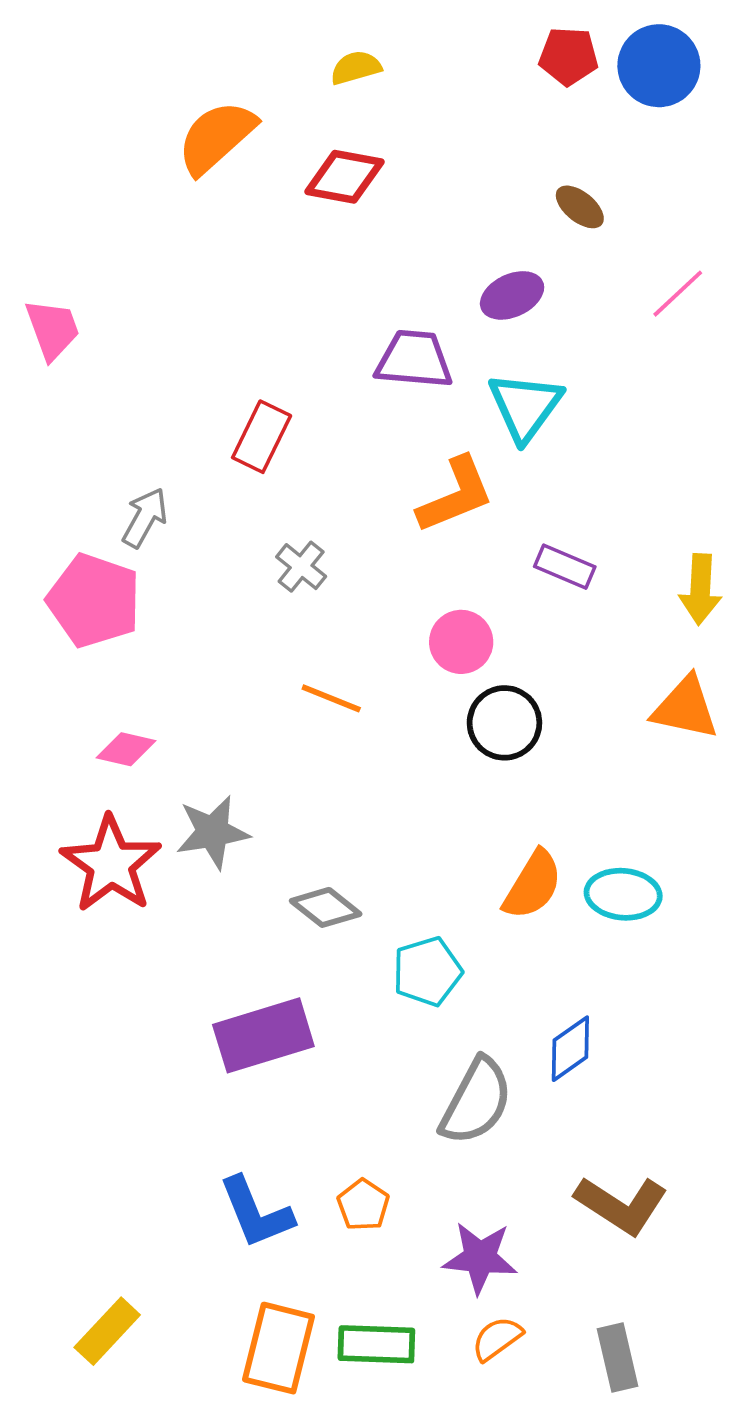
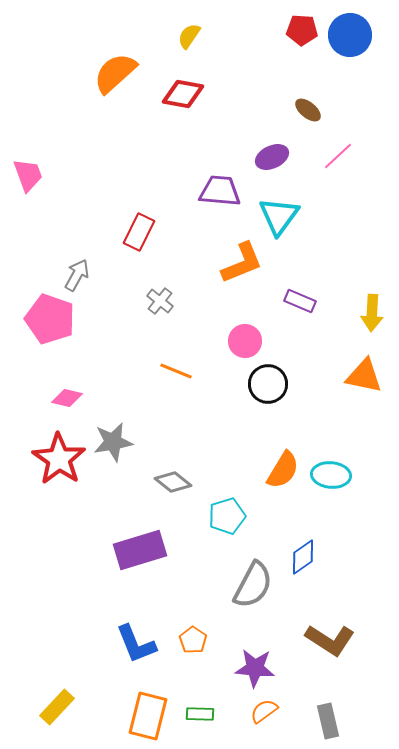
yellow semicircle: (356, 68) -> (189, 36), turned -40
pink line: (678, 294) -> (338, 156), moved
green rectangle: (376, 1344) -> (200, 714), size x0.7

